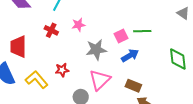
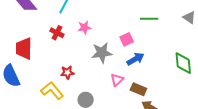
green line: (142, 31) -> (149, 19), moved
yellow L-shape: (37, 80) -> (52, 91), moved
pink triangle: (100, 80) -> (117, 80), moved, size x0.6

